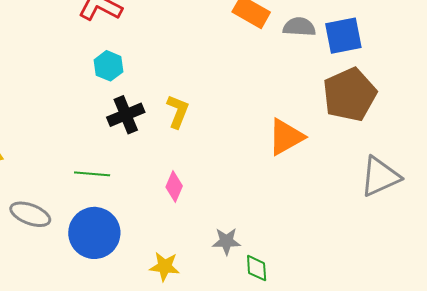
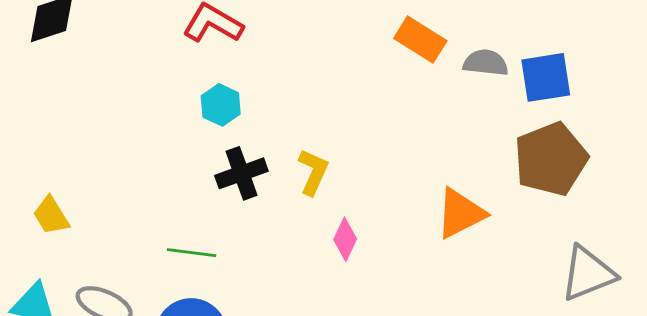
pink diamond: (174, 187) -> (345, 239), moved

